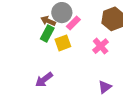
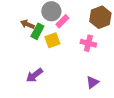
brown arrow: (48, 21) -> (27, 24), moved
pink cross: (101, 46) -> (88, 43), turned -35

